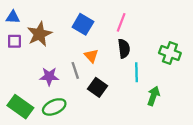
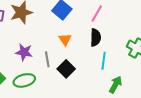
gray line: (75, 70) -> (47, 59), moved

